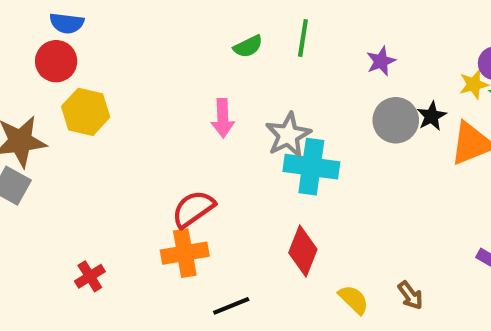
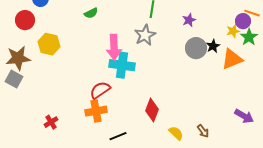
green semicircle: (248, 46) -> (91, 13), moved
red circle: (56, 61) -> (25, 20), moved
pink arrow: (223, 118) -> (114, 47), size x1.4
gray star: (288, 135) -> (145, 35), moved
cyan cross: (311, 167) -> (122, 65), moved

